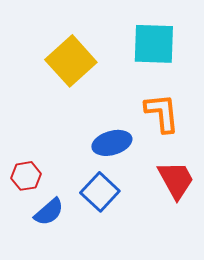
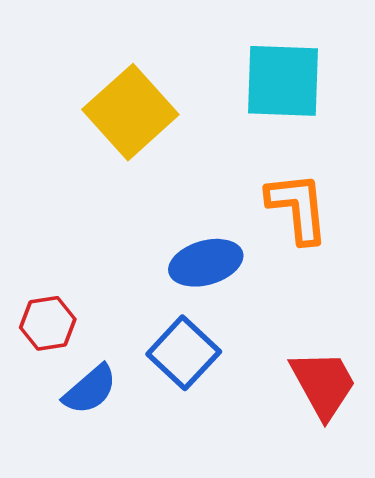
red trapezoid: (176, 180) -> (323, 384), moved

